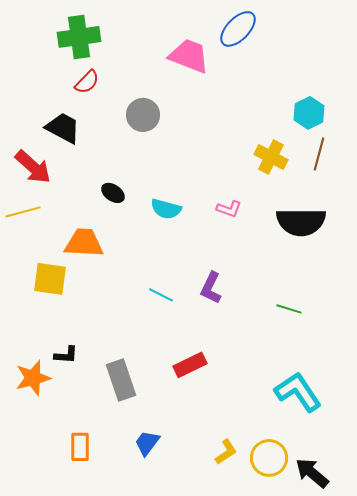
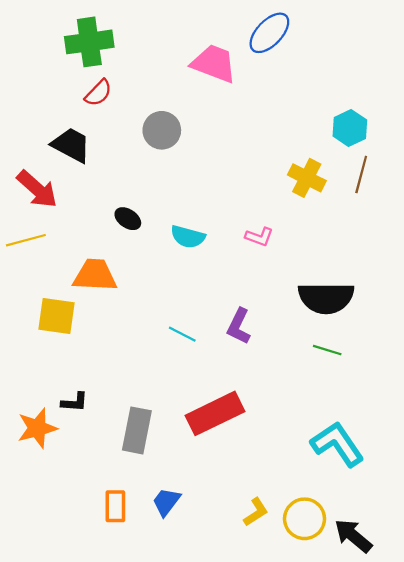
black semicircle: (301, 222) -> (326, 298), moved
red rectangle: (190, 365) -> (215, 413), size x1.5
gray rectangle: (121, 380) -> (137, 430), turned 30
orange rectangle: (80, 447) -> (115, 506), moved

